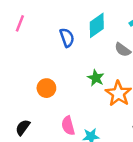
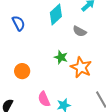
blue semicircle: (67, 38) -> (18, 23), moved

